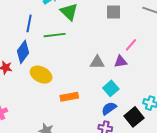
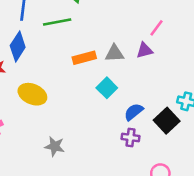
yellow ellipse: (41, 75) -> (32, 94), moved
cyan square: (111, 88) -> (107, 88), moved
orange rectangle: (69, 97) -> (84, 58), moved

